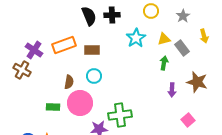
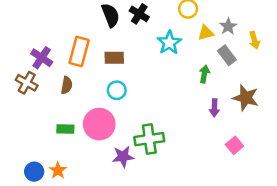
black cross: (112, 15) -> (139, 14), turned 35
gray star: (183, 16) -> (228, 26), moved
yellow triangle: (164, 39) -> (206, 33), moved
orange rectangle: (64, 45) -> (79, 51), turned -55
brown semicircle: (69, 82) -> (67, 85), moved

